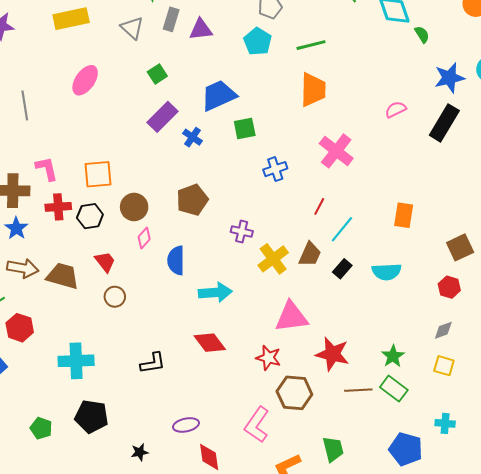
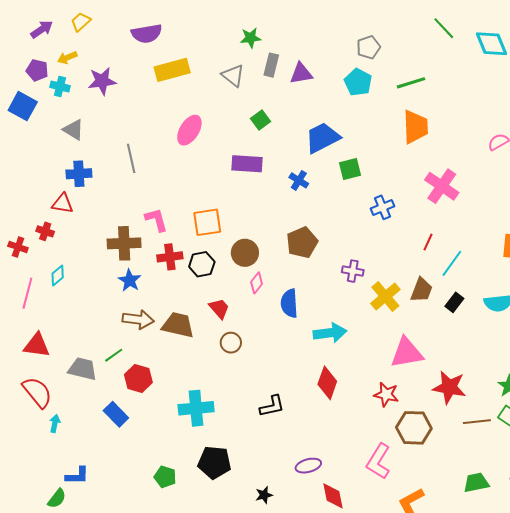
purple rectangle: (162, 117) -> (247, 164), moved, turned 52
red diamond: (210, 343) -> (327, 383), turned 60
green trapezoid: (333, 449) -> (476, 483), moved, turned -84

